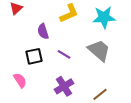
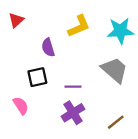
purple line: (64, 54) -> (73, 87), moved, turned -32

